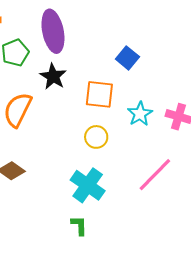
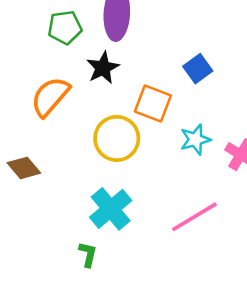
yellow circle: (96, 137) -> (117, 138), moved, size x1.6

